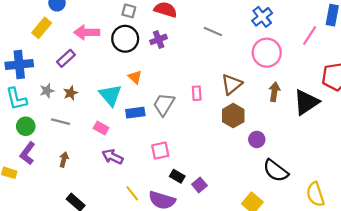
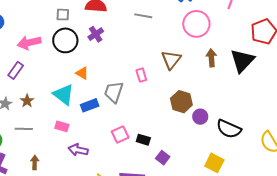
brown hexagon: (233, 116) -> (181, 102), moved
purple circle: (257, 139) -> (200, 117), moved
black rectangle: (177, 176) -> (143, 140), moved

